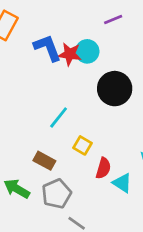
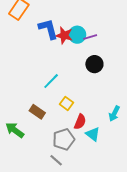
purple line: (113, 19) -> (90, 37), moved
black circle: (115, 89) -> (94, 64), size x0.7
gray pentagon: (57, 194) -> (64, 139), moved

